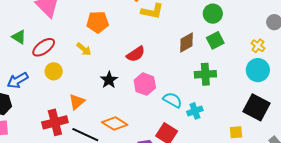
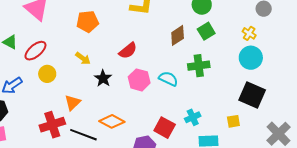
yellow arrow: (84, 49) -> (83, 58), moved
cyan semicircle: (172, 100) -> (168, 79), moved
cyan cross: (195, 111) -> (193, 117), moved

